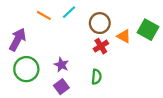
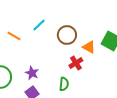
orange line: (44, 15) -> (14, 36), moved
red cross: (101, 46) -> (76, 63), moved

